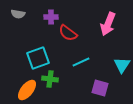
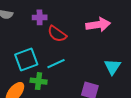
pink arrow: (108, 24) -> (98, 25), turned -120
cyan line: (81, 62) -> (56, 64), moved

